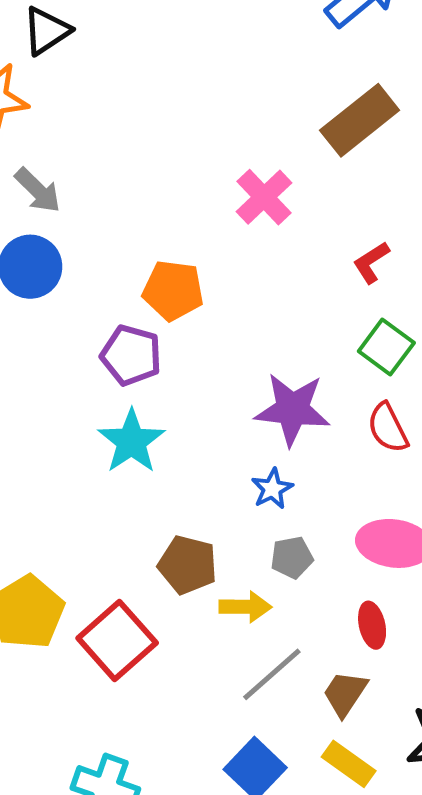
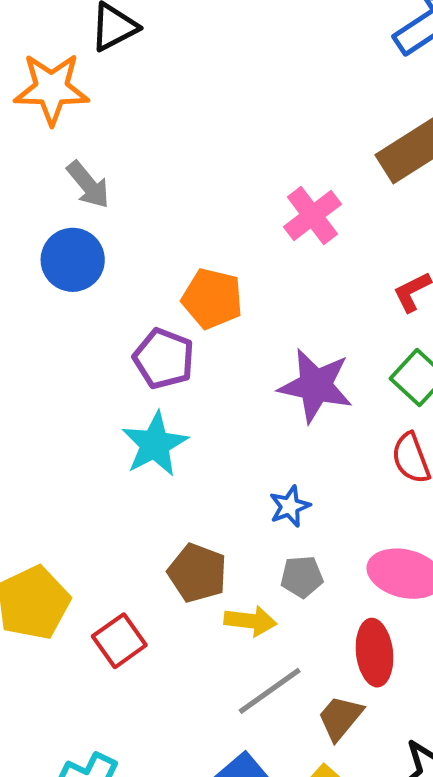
purple star: (292, 409) -> (316, 386), moved
red ellipse: (372, 625) -> (374, 653), size x1.4
red square: (117, 640) -> (119, 641), size x0.7

